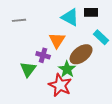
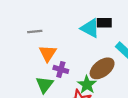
black rectangle: (91, 12) -> (104, 23), moved
orange triangle: (57, 40) -> (48, 53), moved

